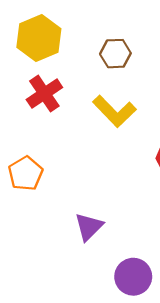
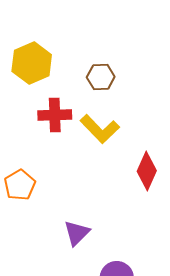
red cross: (44, 94) -> (55, 115), moved, turned 32

